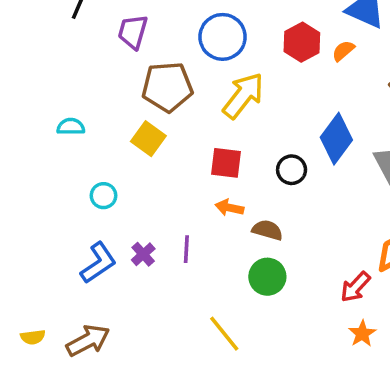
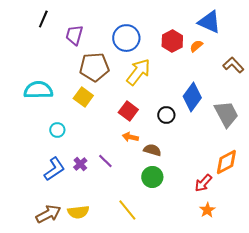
cyan semicircle: (71, 127) -> (38, 90), size x1.8
red square: (226, 163) -> (128, 111), turned 30
purple line: (186, 249) -> (105, 161), turned -49
yellow semicircle: (33, 337) -> (78, 212), moved, size x1.5

